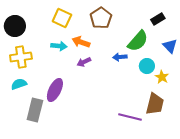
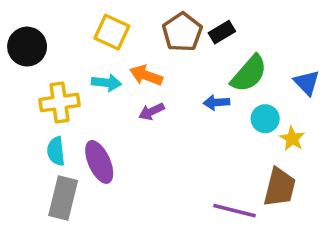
black rectangle: (158, 19) -> (222, 32), moved
yellow cross: (21, 57) -> (60, 102), moved
cyan semicircle: (19, 84) -> (56, 151), moved, turned -77
purple ellipse: (55, 90) -> (99, 162), turned -50

